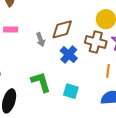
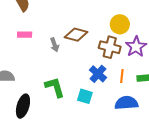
brown diamond: (62, 29) -> (76, 35), turned 30
blue cross: (69, 55) -> (98, 74), moved

